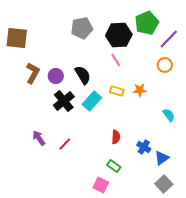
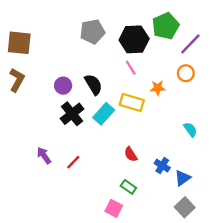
brown L-shape: (33, 73) -> (17, 80), moved
orange star: (140, 90) -> (158, 88), moved
yellow rectangle: (117, 91) -> (132, 102), size x1.5
red semicircle: (116, 137) -> (131, 154), turned 144

